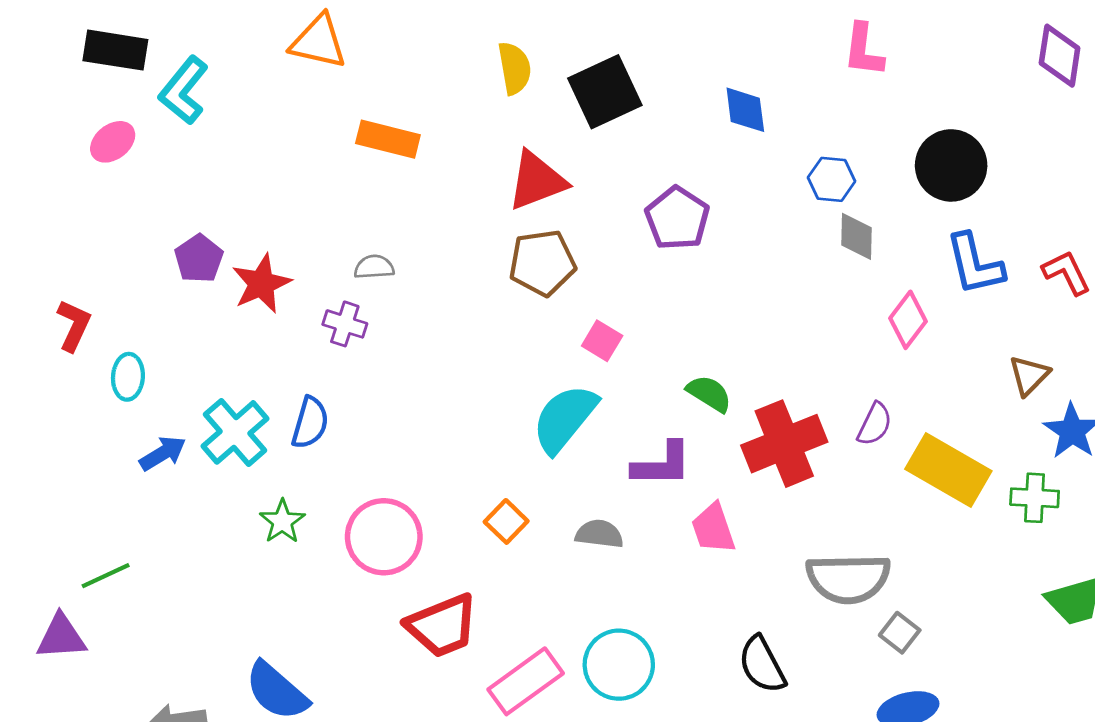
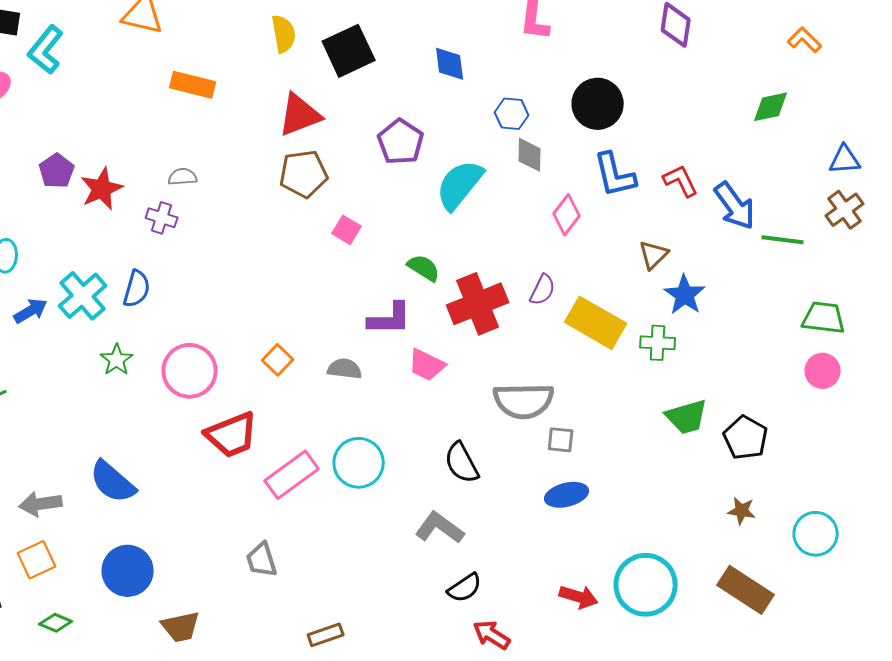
cyan semicircle: (565, 419) -> (460, 185), moved
pink trapezoid: (713, 528) -> (427, 365), turned -45
gray square: (900, 633) -> (561, 440), turned -32

